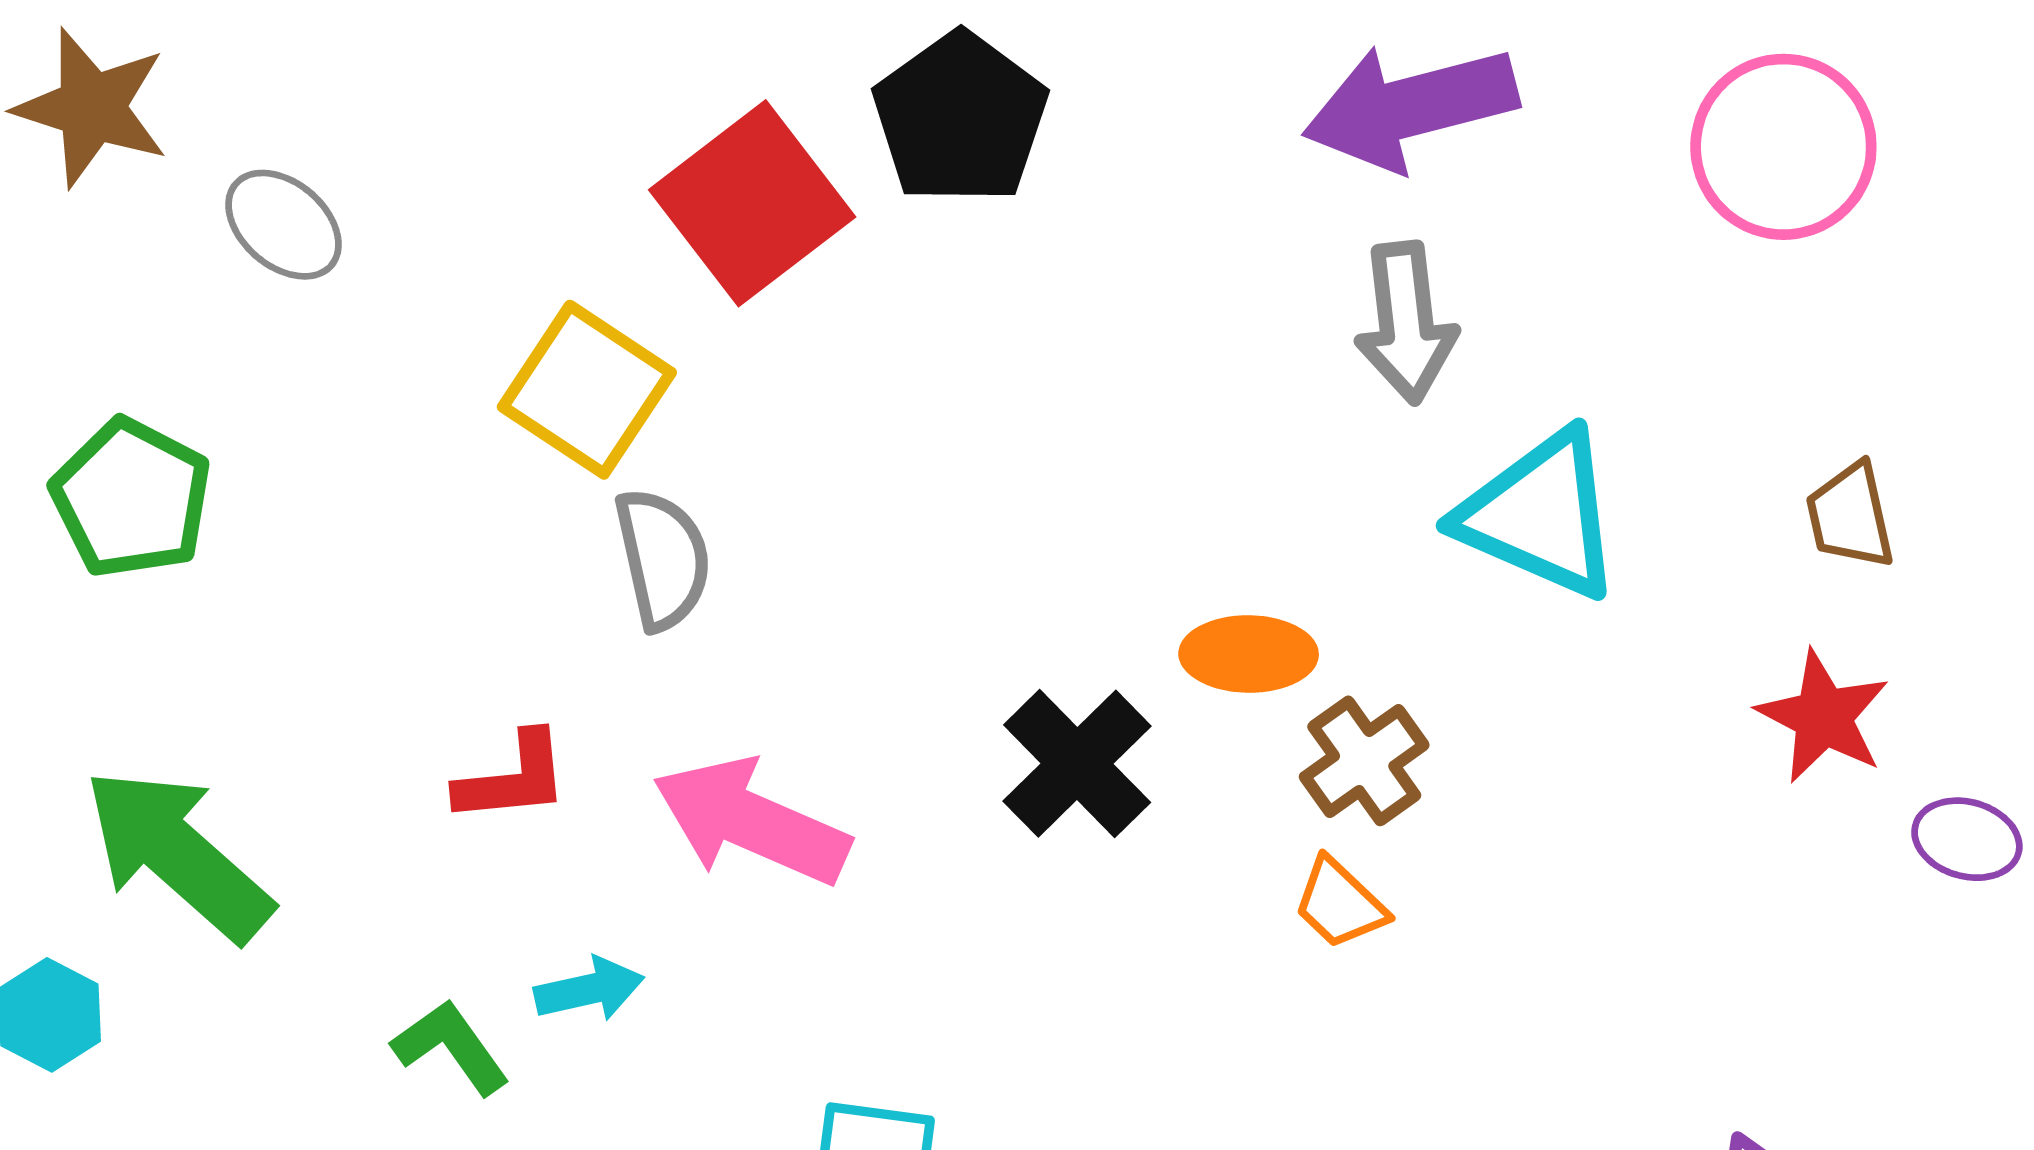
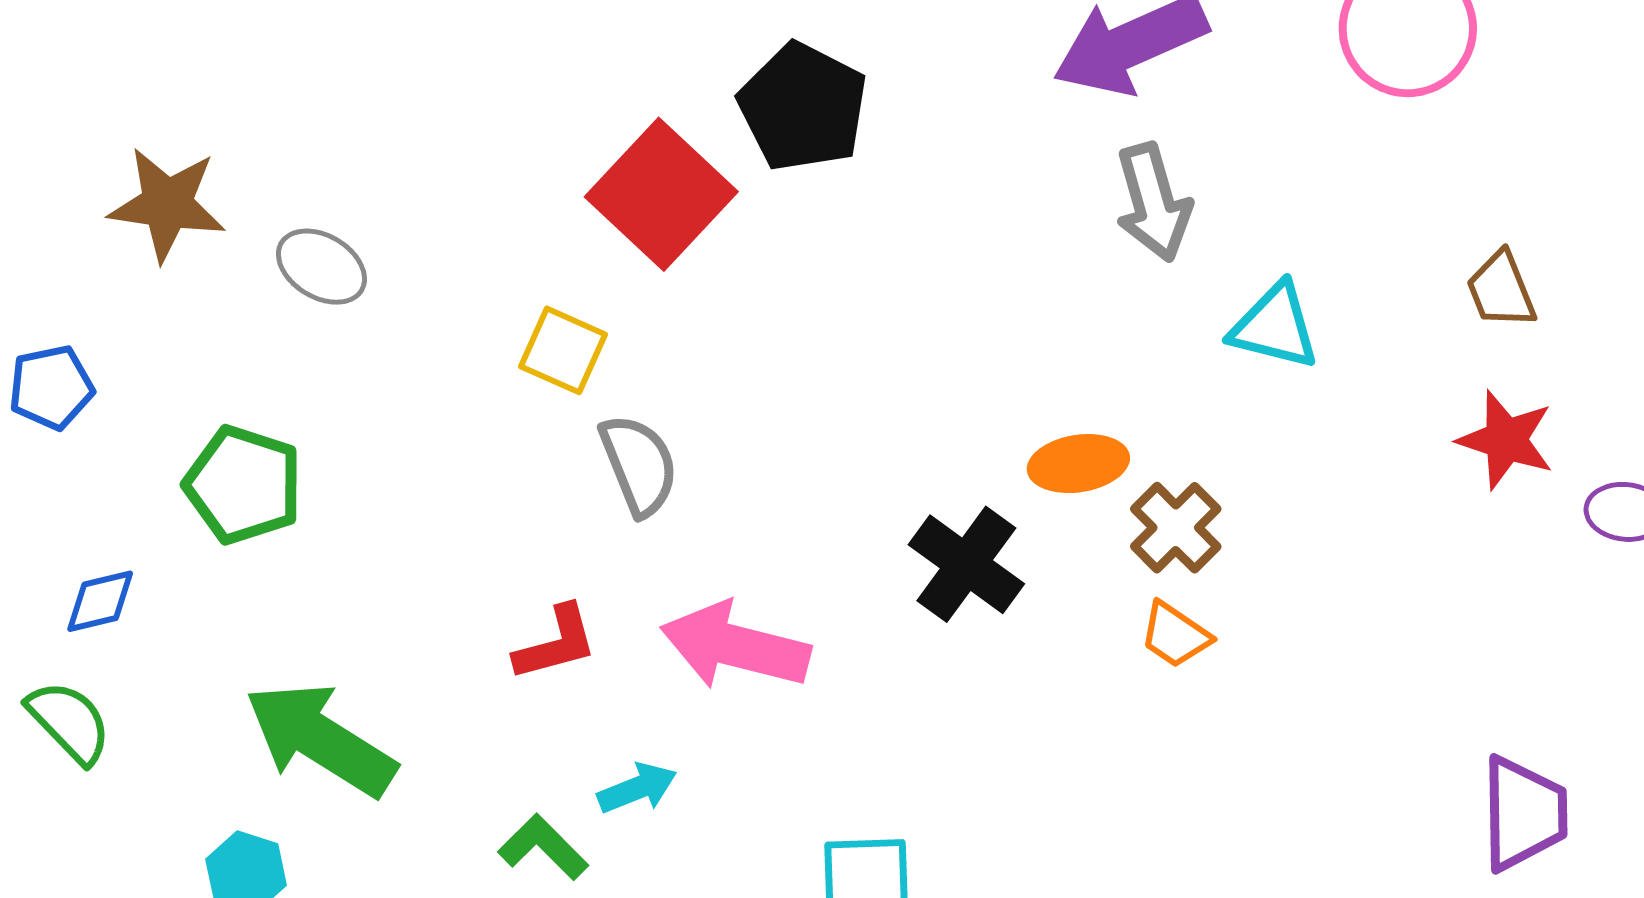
yellow square: (587, 390) -> (563, 350), size x0.7
cyan triangle: (1540, 515) -> (1275, 326), size x0.7

